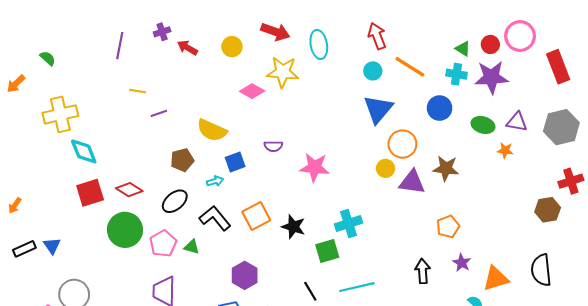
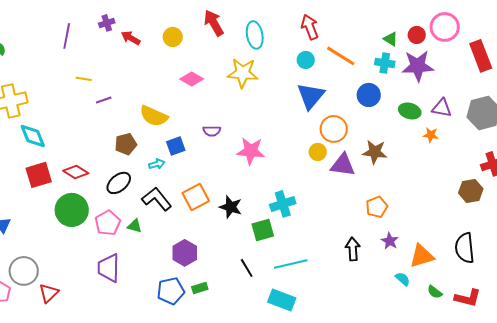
red arrow: (275, 32) -> (214, 23), turned -140
yellow star: (283, 72) -> (243, 73), moved

